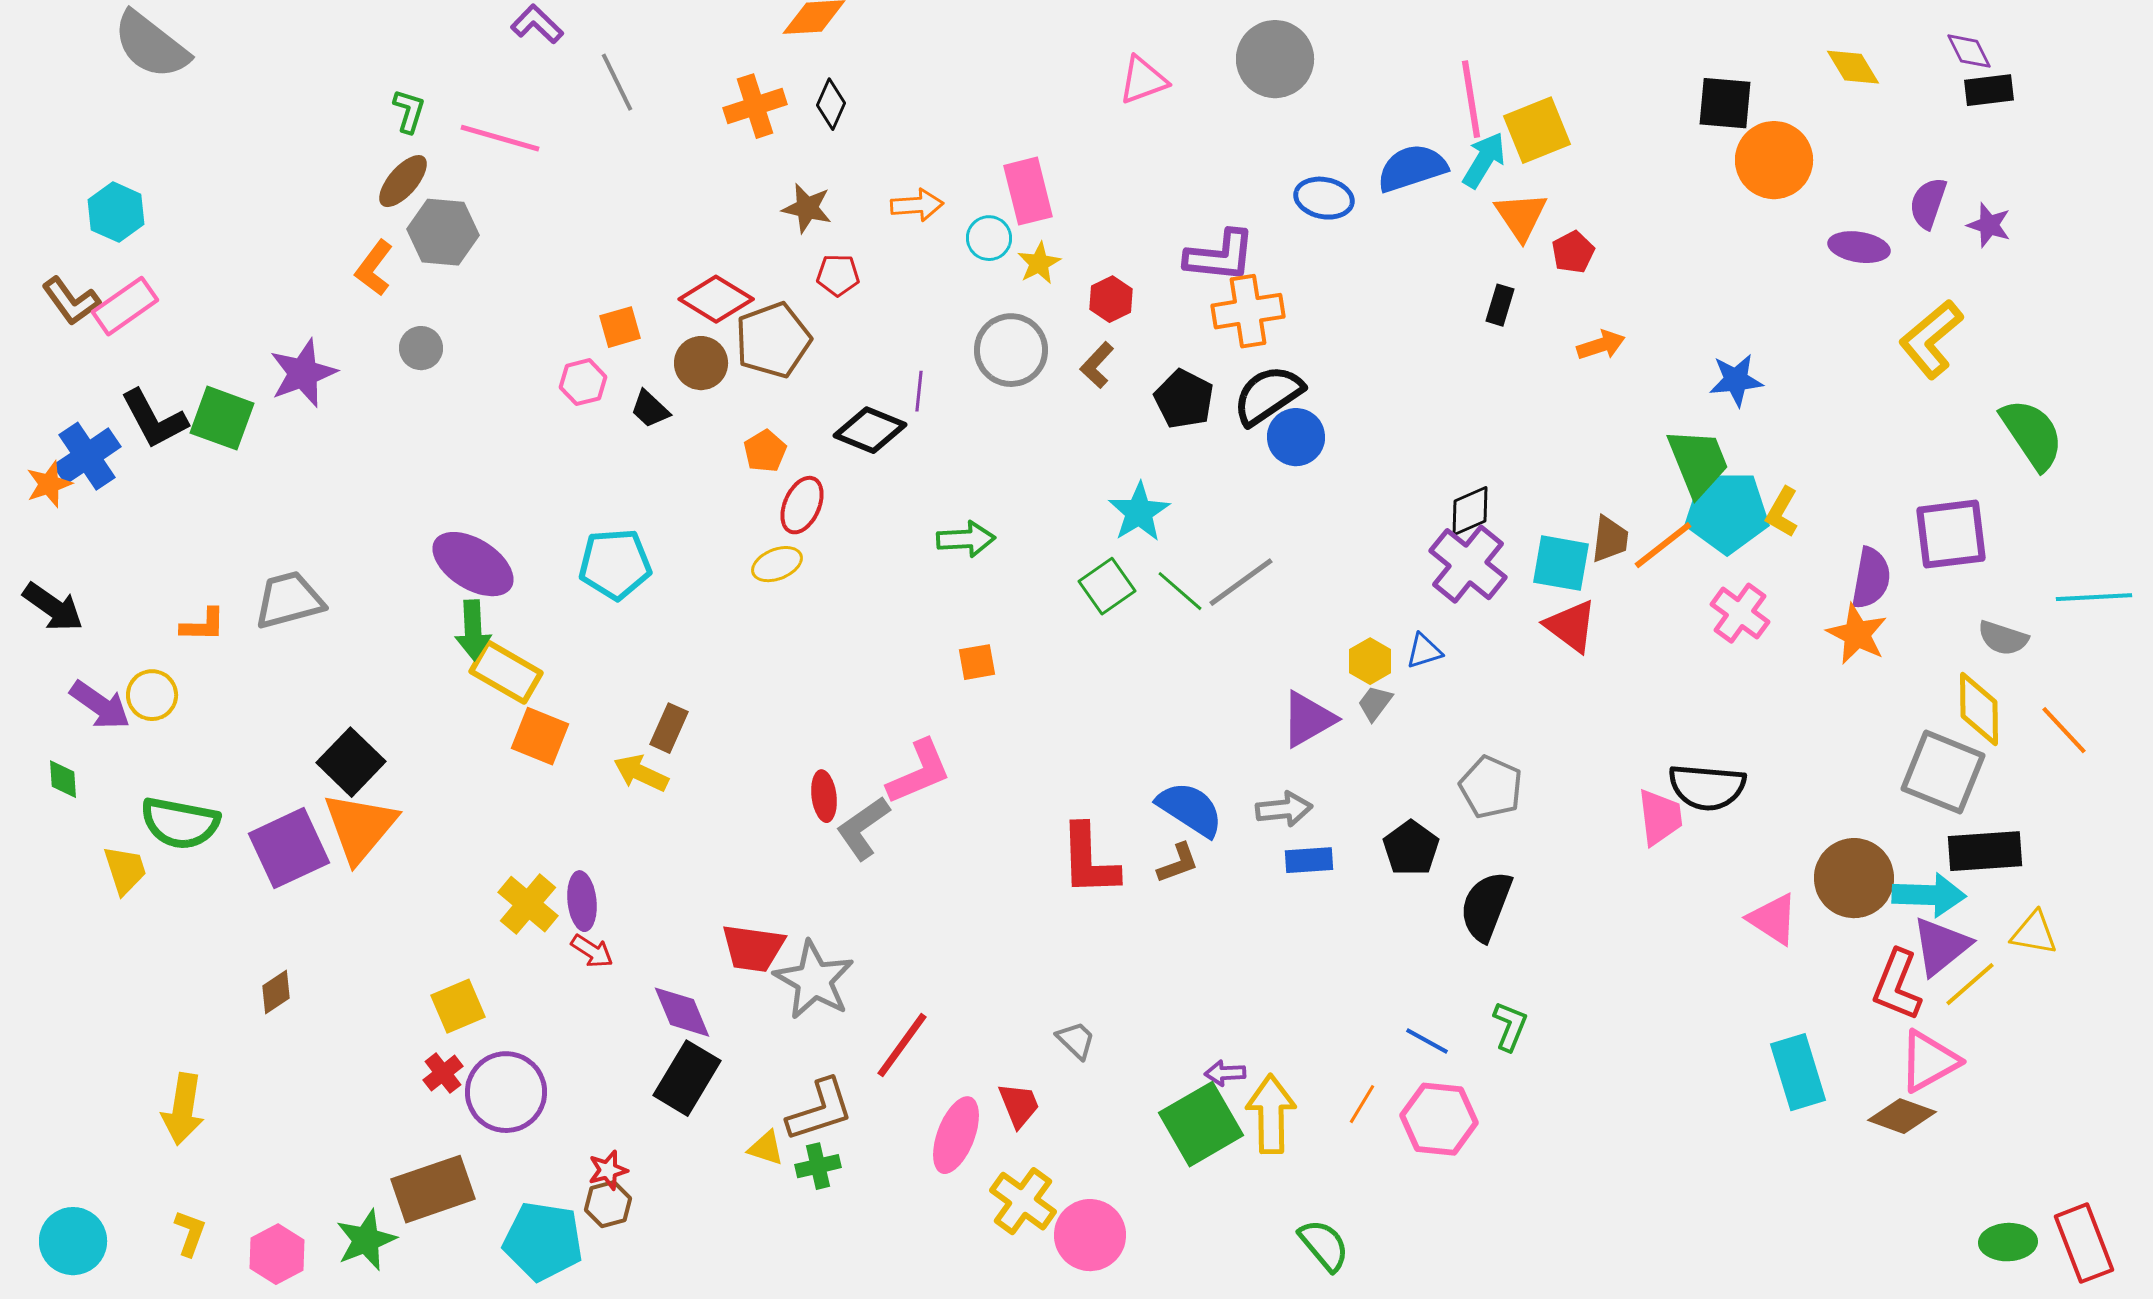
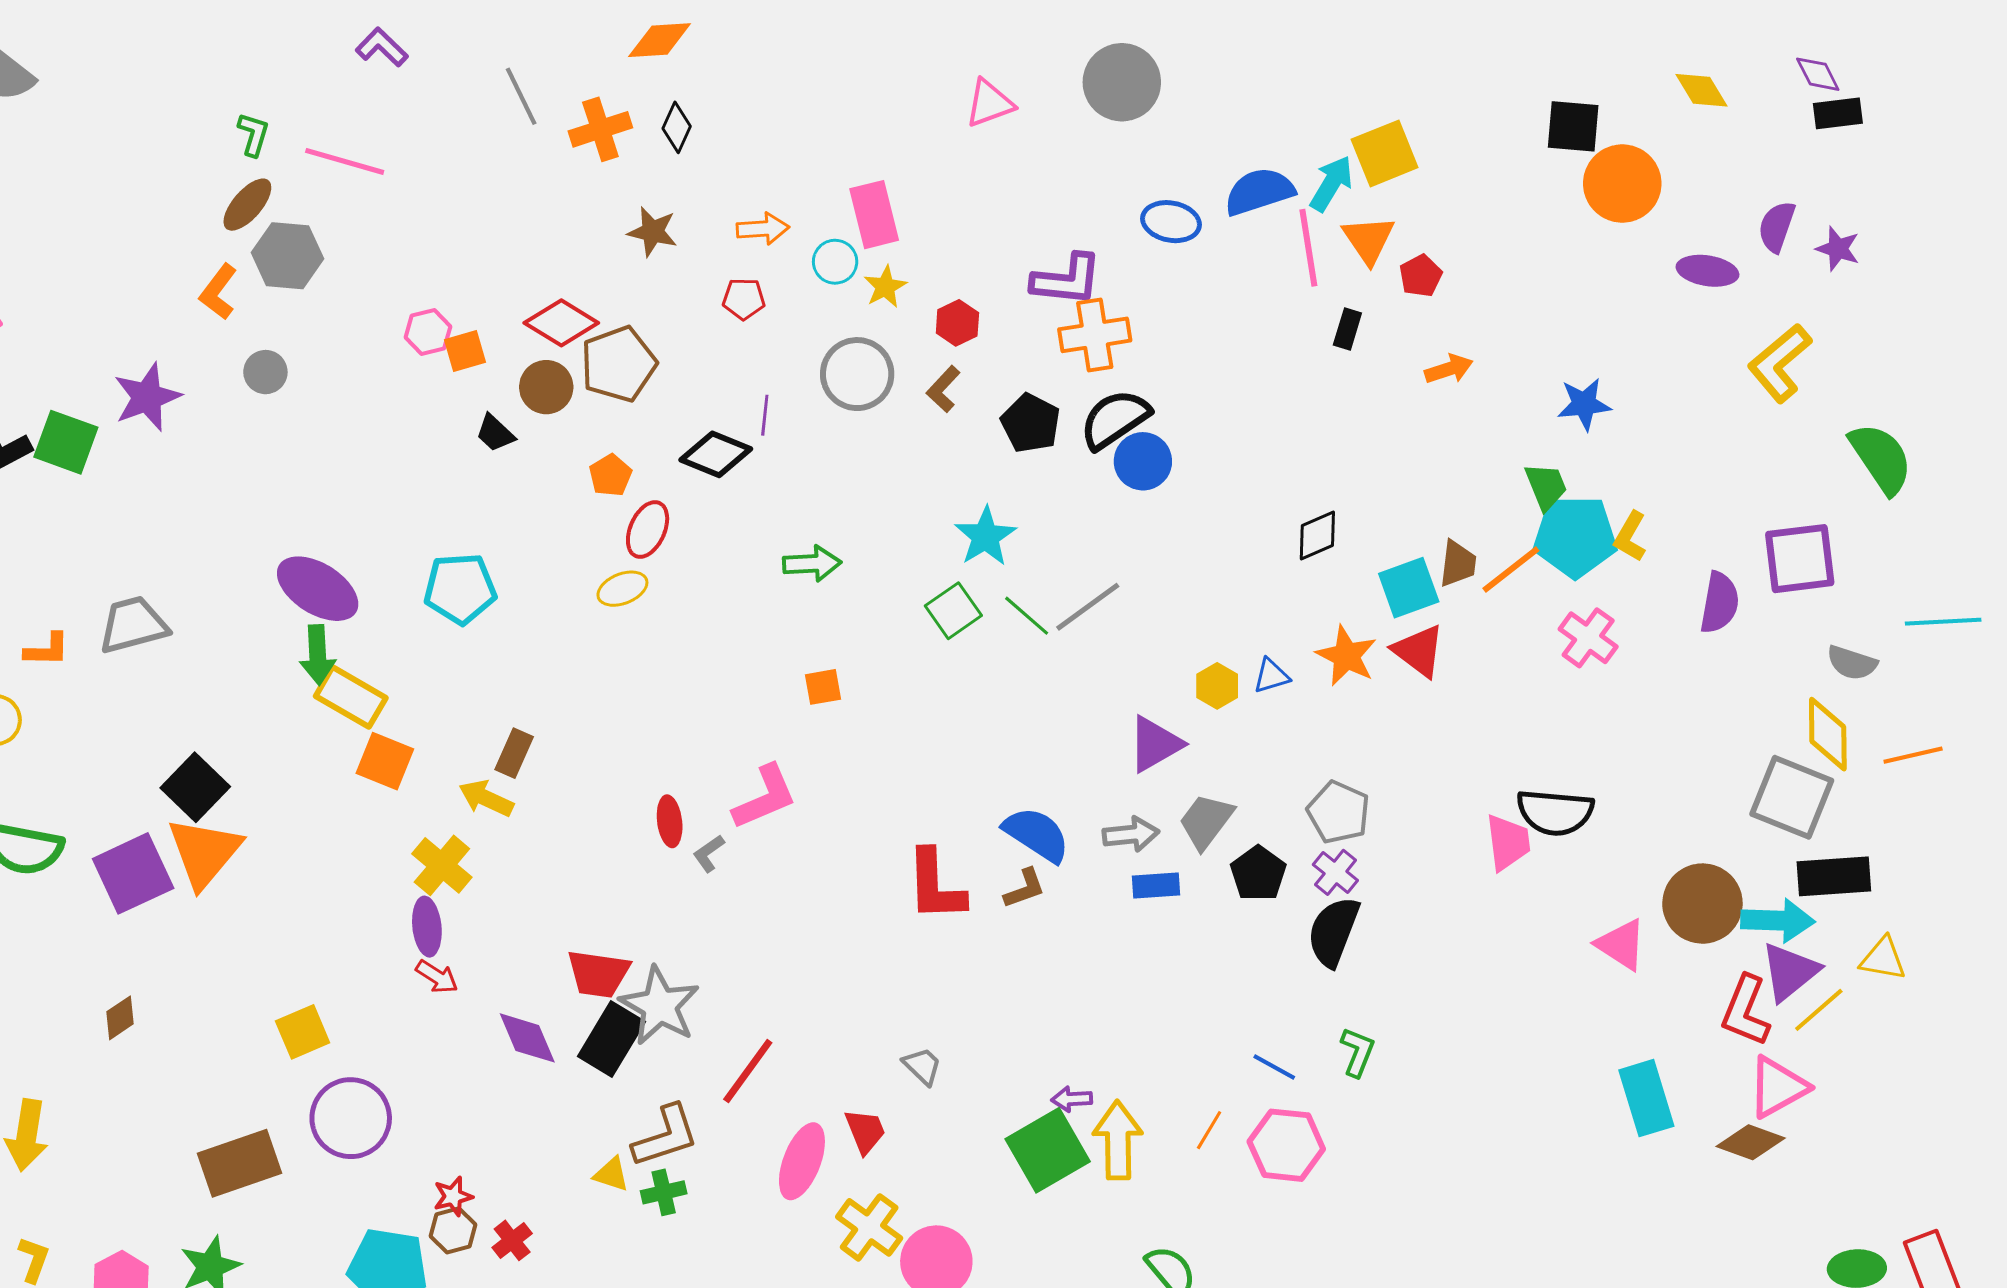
gray line: (617, 82) -> (521, 96), moved
pink line: (1471, 99) -> (1308, 248), moved
red pentagon: (838, 275) -> (744, 299), moved
pink hexagon: (583, 382) -> (428, 332), moved
green trapezoid: (1698, 462) -> (1546, 486), size x0.7
cyan square: (1561, 563) -> (1409, 588), turned -30
purple cross: (1468, 564) -> (1335, 872), moved, size x0.6
orange star: (1857, 634) -> (1346, 656), moved
gray trapezoid: (1375, 703) -> (1206, 821), moved, size x1.6
orange line: (2064, 730) -> (1913, 755), turned -60
gray L-shape: (863, 828) -> (709, 853), size x0.6
yellow cross: (528, 904) -> (442, 865), moved
red cross: (443, 1073) -> (512, 1240), moved
black rectangle: (687, 1078) -> (611, 1039), moved
brown rectangle: (433, 1189) -> (239, 1163), moved

